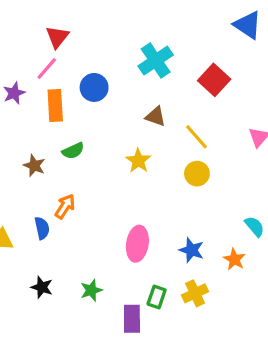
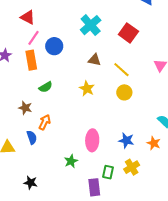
red triangle: (57, 37) -> (28, 17), turned -35
pink line: (47, 69) -> (33, 38), moved
brown star: (34, 166) -> (25, 108), moved
black star: (42, 287) -> (31, 183), moved
green star: (91, 290) -> (71, 161), moved

